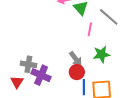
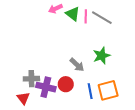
pink line: (90, 29) -> (86, 16), moved
red circle: (77, 72) -> (66, 84), moved

